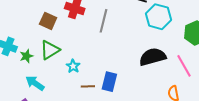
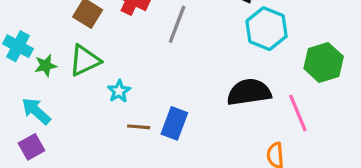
cyan arrow: (35, 83) -> (36, 111), moved

